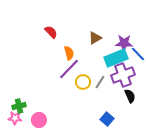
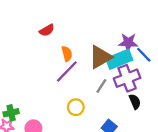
red semicircle: (51, 32) -> (47, 30), turned 104
brown triangle: (95, 38) -> (100, 57), moved, size x1.6
yellow circle: (83, 82) -> (76, 107), moved

